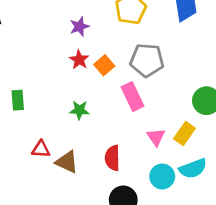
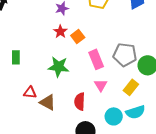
gray pentagon: (147, 60) -> (125, 55), moved
green star: (79, 110) -> (58, 67), size x1.5
pink triangle: (156, 137) -> (101, 85), moved

